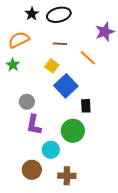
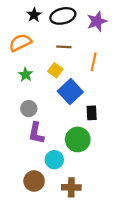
purple star: (105, 32) -> (97, 21), moved
orange line: (88, 58) -> (94, 62), turned 60
green star: (13, 65) -> (26, 75), moved

